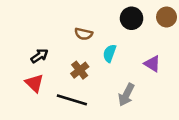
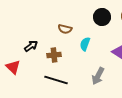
brown cross: (80, 70) -> (54, 55), moved, turned 32
red triangle: (34, 83) -> (13, 67), moved

